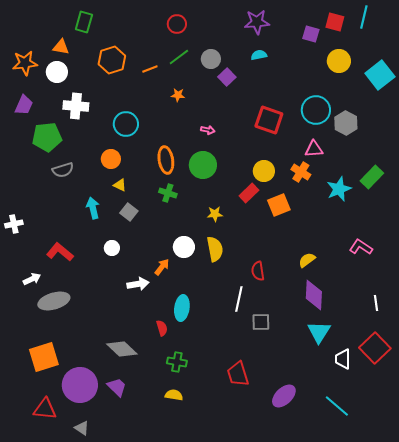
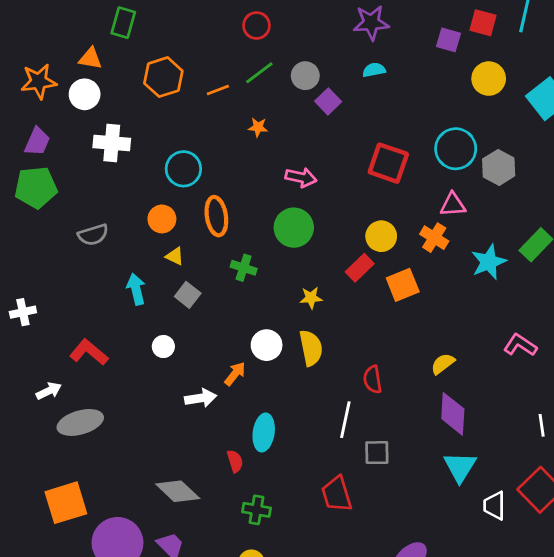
pink arrow: (208, 130) -> (301, 177), size x1.5
green pentagon: (47, 137) -> (36, 187), moved
orange ellipse: (166, 160) -> (216, 216), moved
red trapezoid: (238, 374) -> (337, 494), moved

